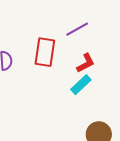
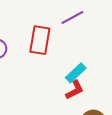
red L-shape: (86, 63) -> (75, 90), moved

